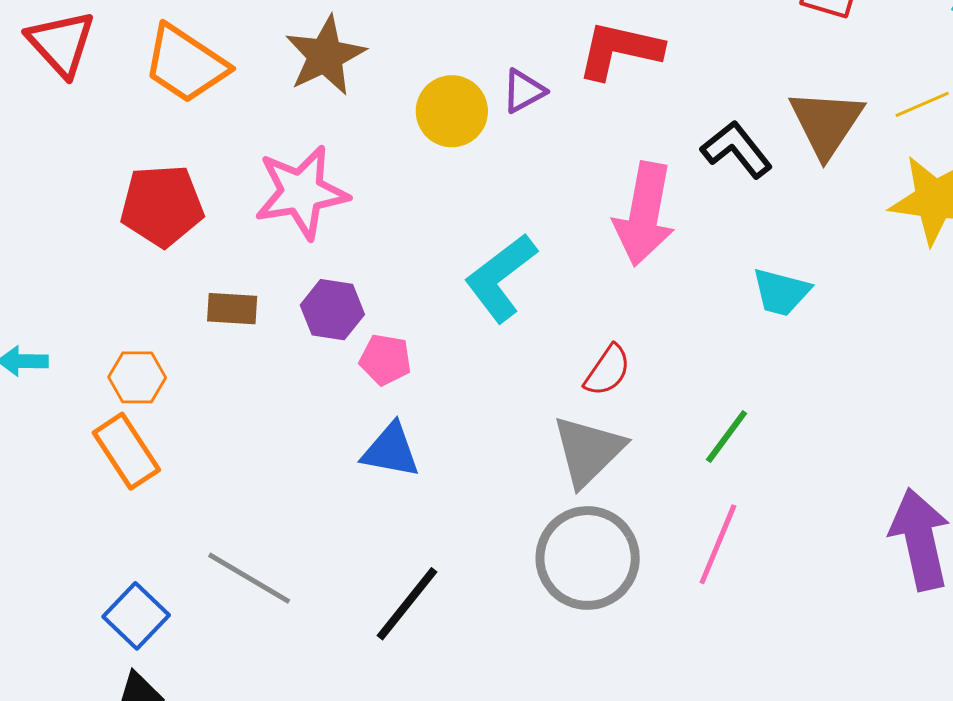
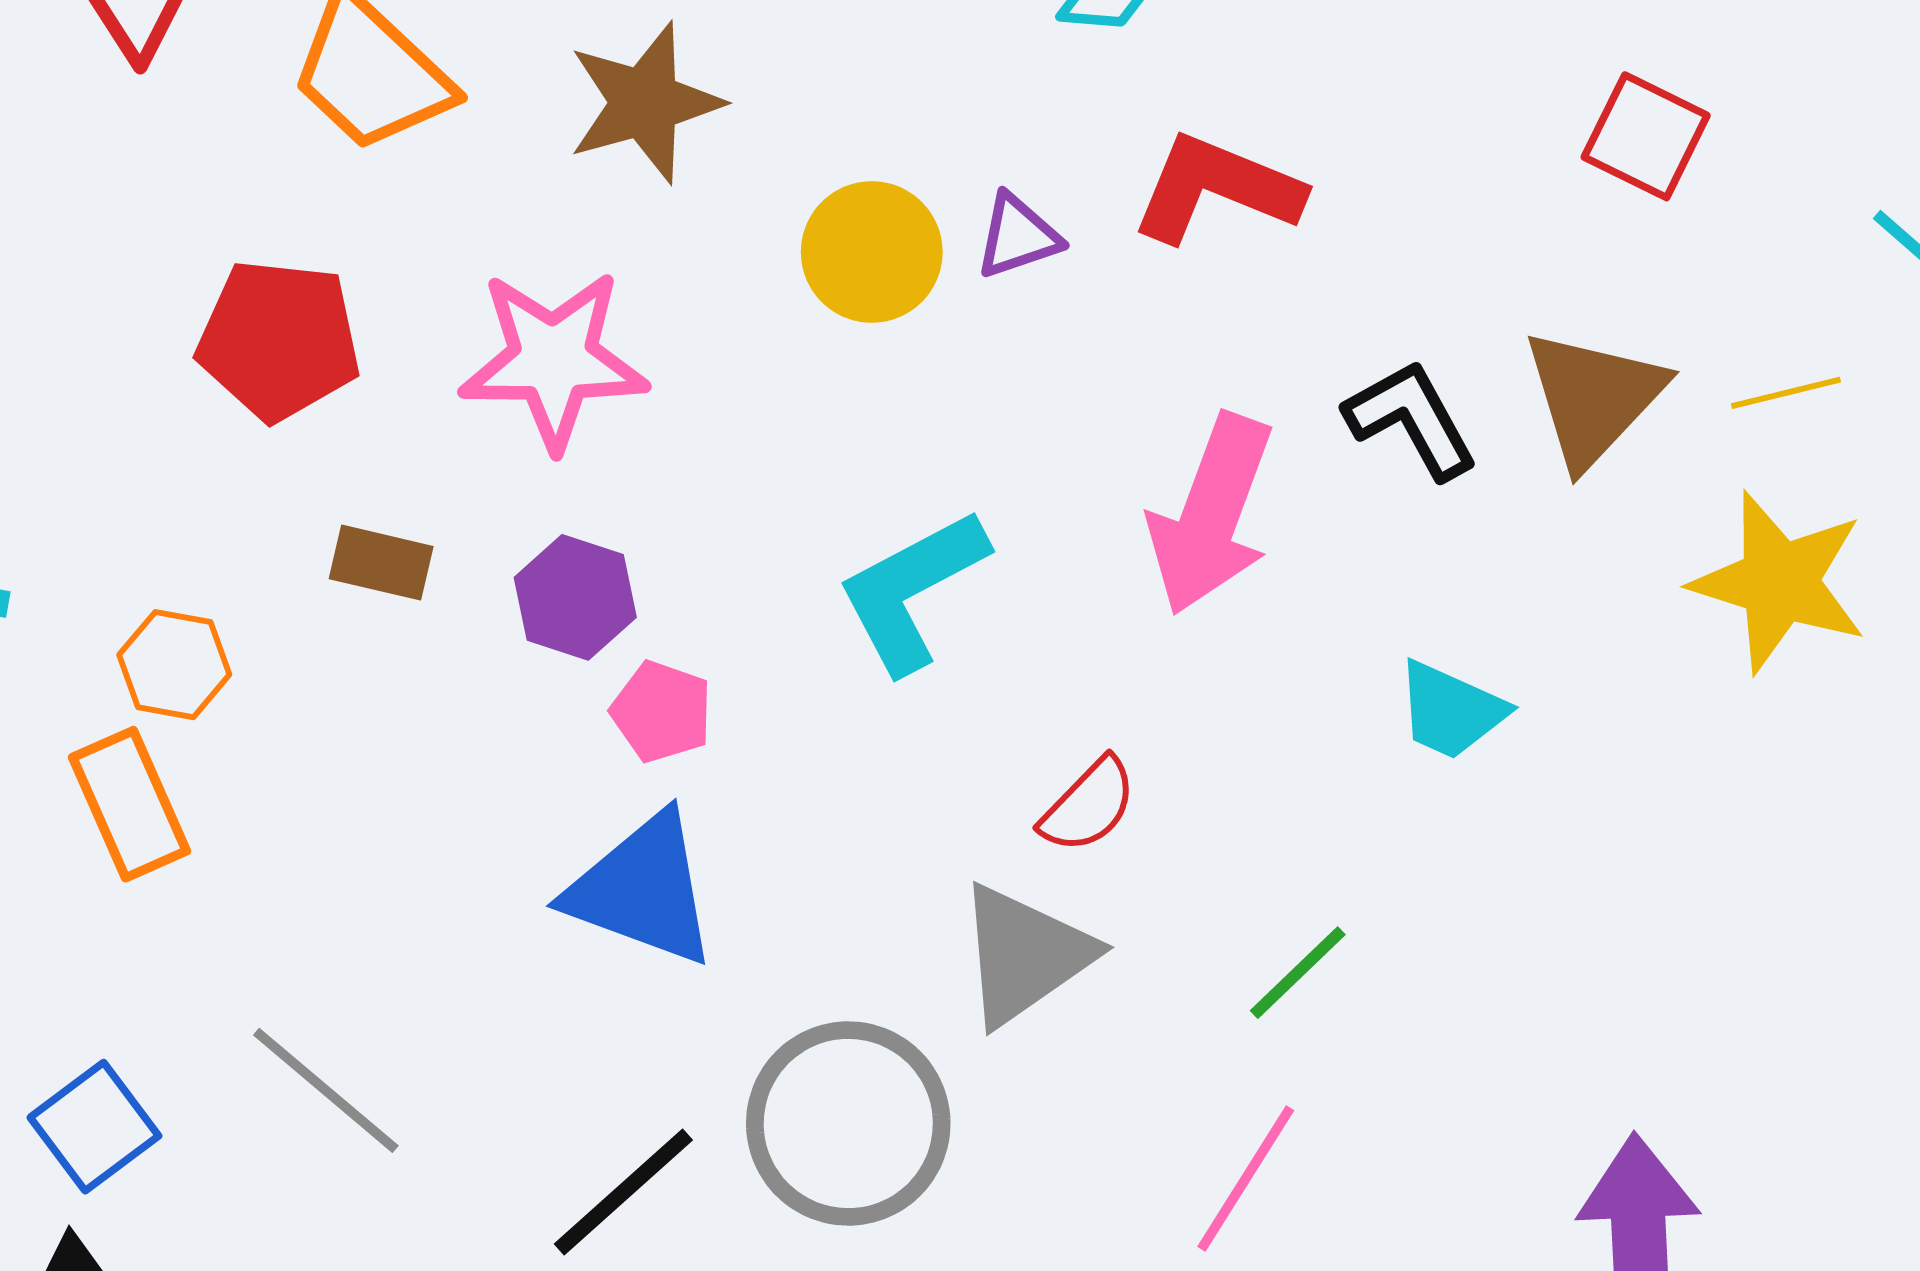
blue triangle: (391, 450) -> (642, 890), size x1.4
gray circle: (588, 558) -> (848, 1124), moved

